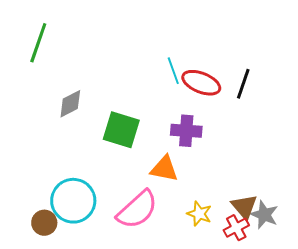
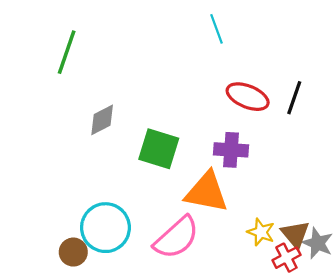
cyan line: (173, 71) -> (217, 29), moved
orange triangle: (164, 169) -> (207, 192), size x1.4
yellow star: (199, 214) -> (261, 232), moved

